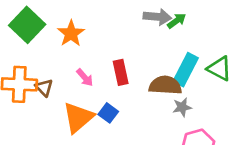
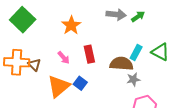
green arrow: (177, 21) -> (138, 16), moved
orange star: (71, 34) -> (71, 25), moved
cyan rectangle: (186, 70) -> (136, 53), size x0.7

